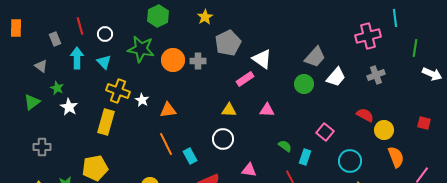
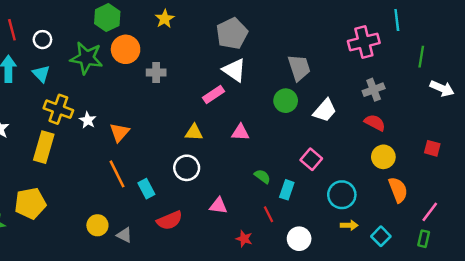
gray pentagon: (228, 43) -> (232, 33), moved
gray trapezoid: (315, 57) -> (299, 68), turned -60
orange circle: (173, 60) -> (126, 49), moved
white trapezoid: (336, 77) -> (325, 110), moved
orange triangle: (168, 110) -> (119, 132), turned -42
red semicircle: (365, 115) -> (375, 123), moved

